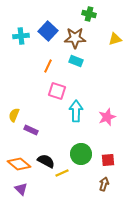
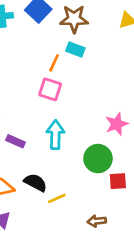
orange line: (48, 66) -> (54, 63), moved
cyan arrow: (76, 111) -> (55, 135), moved
green circle: (81, 154) -> (98, 159), moved
brown arrow: (104, 184) -> (97, 221), moved, turned -112

